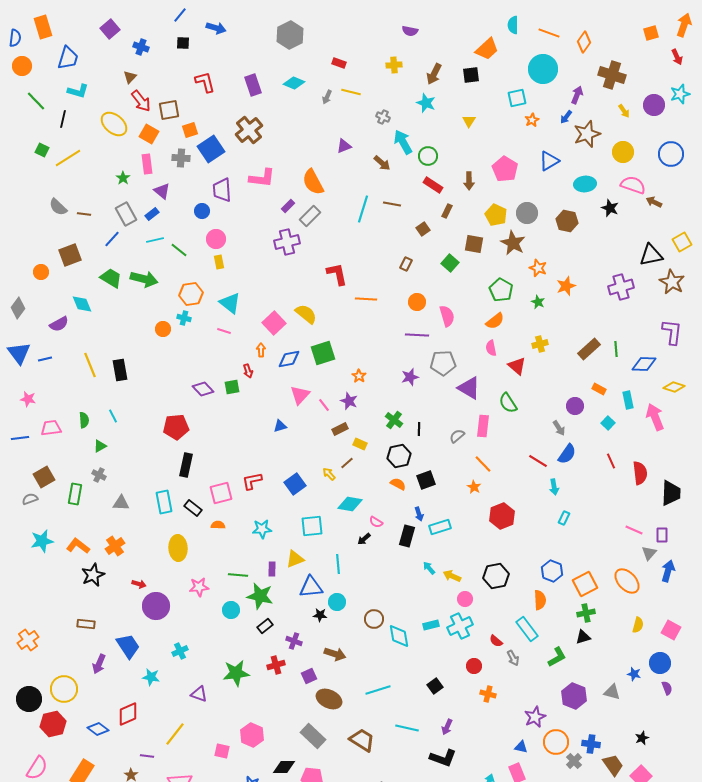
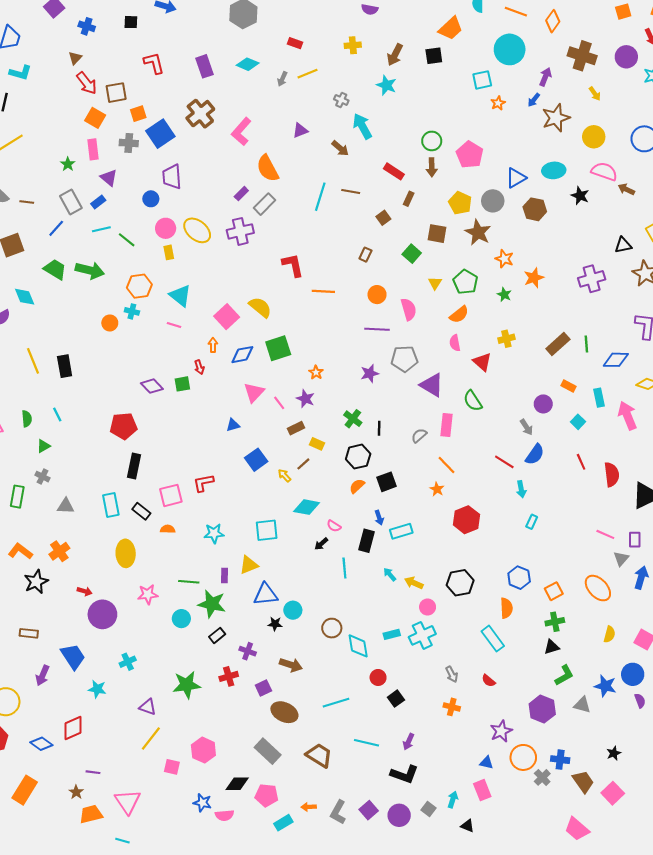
yellow line: (351, 92) -> (308, 74), turned -36
purple circle: (654, 105) -> (626, 57), moved
yellow triangle: (469, 121) -> (435, 283), moved
yellow ellipse: (114, 124) -> (197, 230), moved
green circle: (428, 156) -> (432, 141), moved
blue triangle: (549, 161) -> (516, 178), moved
pink L-shape: (262, 178) -> (241, 131), moved, turned 124
black triangle: (651, 255) -> (623, 245), size x0.7
blue square: (295, 484) -> (256, 460), moved
orange semicircle: (398, 484) -> (357, 486), turned -70
cyan line: (338, 564) -> (344, 568), moved
orange square: (585, 584) -> (554, 591), size x0.7
red semicircle: (496, 641) -> (489, 681), moved
green L-shape: (557, 657) -> (564, 675), moved
gray arrow: (513, 658) -> (452, 674), moved
red circle: (474, 666) -> (378, 677), moved
blue star: (634, 674) -> (605, 686), size x1.5
yellow line: (175, 734) -> (151, 739), moved

